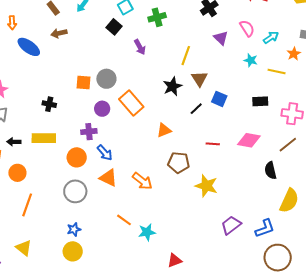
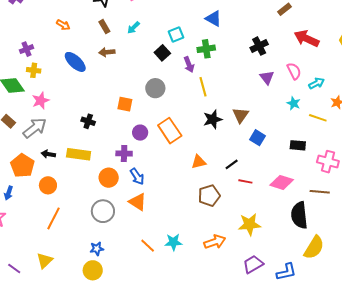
orange arrow: (12, 23) -> (63, 25), moved, turned -64
purple arrow: (140, 47) -> (189, 65), moved
yellow line: (186, 56) -> (203, 87), moved, turned -42
gray circle: (106, 79) -> (155, 88), moved
black line: (196, 109) -> (232, 164), moved
brown line: (288, 145) -> (320, 192), turned 36
brown pentagon: (179, 162) -> (209, 196), turned -30
black semicircle: (271, 170) -> (299, 215), size x1.5
orange arrow: (142, 181) -> (215, 242), moved, turned -65
yellow star: (206, 186) -> (250, 224), moved, turned -30
cyan star: (147, 232) -> (173, 242), moved
yellow triangle: (24, 248) -> (45, 261), turned 30

